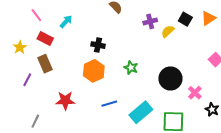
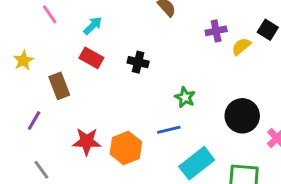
red rectangle: (45, 39) -> (91, 58), moved
orange hexagon: (94, 71) -> (126, 148), moved
purple line: (27, 80) -> (34, 120), moved
blue line: (109, 104) -> (169, 130), moved
gray line: (35, 121) -> (41, 170), turned -64

